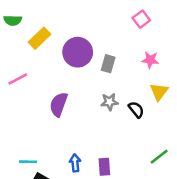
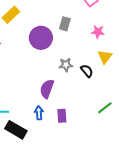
purple circle: (78, 52) -> (41, 38), moved
gray rectangle: (108, 64) -> (65, 24), moved
purple semicircle: (59, 104) -> (47, 89), moved

